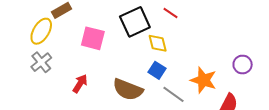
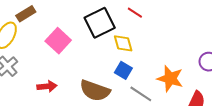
pink square: (93, 38) -> (58, 41), turned 30
red arrow: (80, 84) -> (47, 86), turned 54

